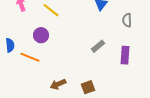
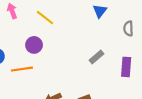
orange line: (30, 57) -> (22, 69), turned -30

